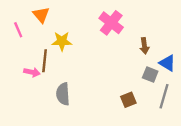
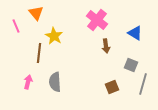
yellow star: (62, 41) -> (54, 36), turned 30
brown arrow: (144, 46) -> (106, 46), moved
blue triangle: (167, 63) -> (135, 33), moved
pink arrow: (32, 72) -> (28, 82), moved, turned -88

